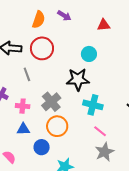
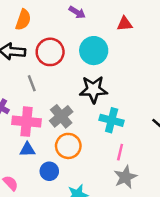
orange semicircle: (39, 20) -> (23, 20), moved
cyan circle: (89, 54) -> (94, 51), moved, size x1.5
pink cross: (23, 106) -> (27, 122), size x1.6
pink line: (100, 131) -> (120, 152), turned 64

